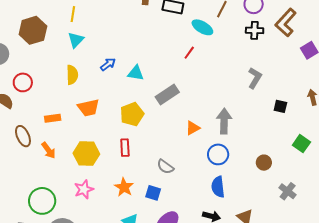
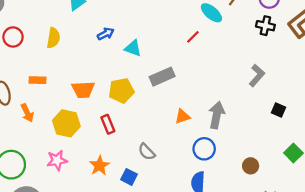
yellow semicircle: (72, 75) -> (53, 38), moved
orange trapezoid: (88, 108) -> (83, 90), moved
red rectangle: (125, 148) -> (108, 124), turned -30

